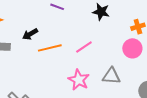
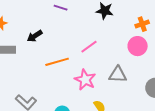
orange line: (50, 48) -> (57, 62), moved

